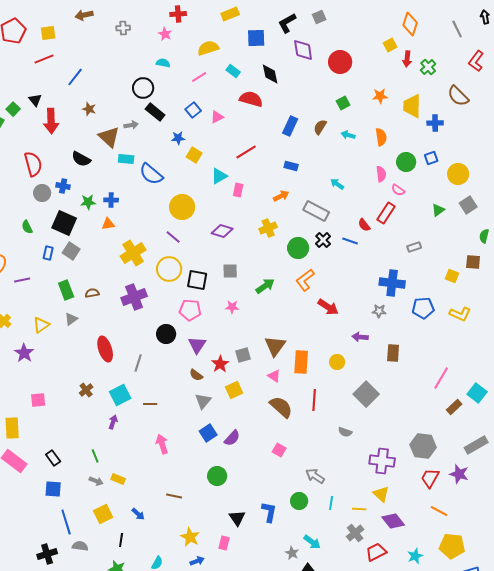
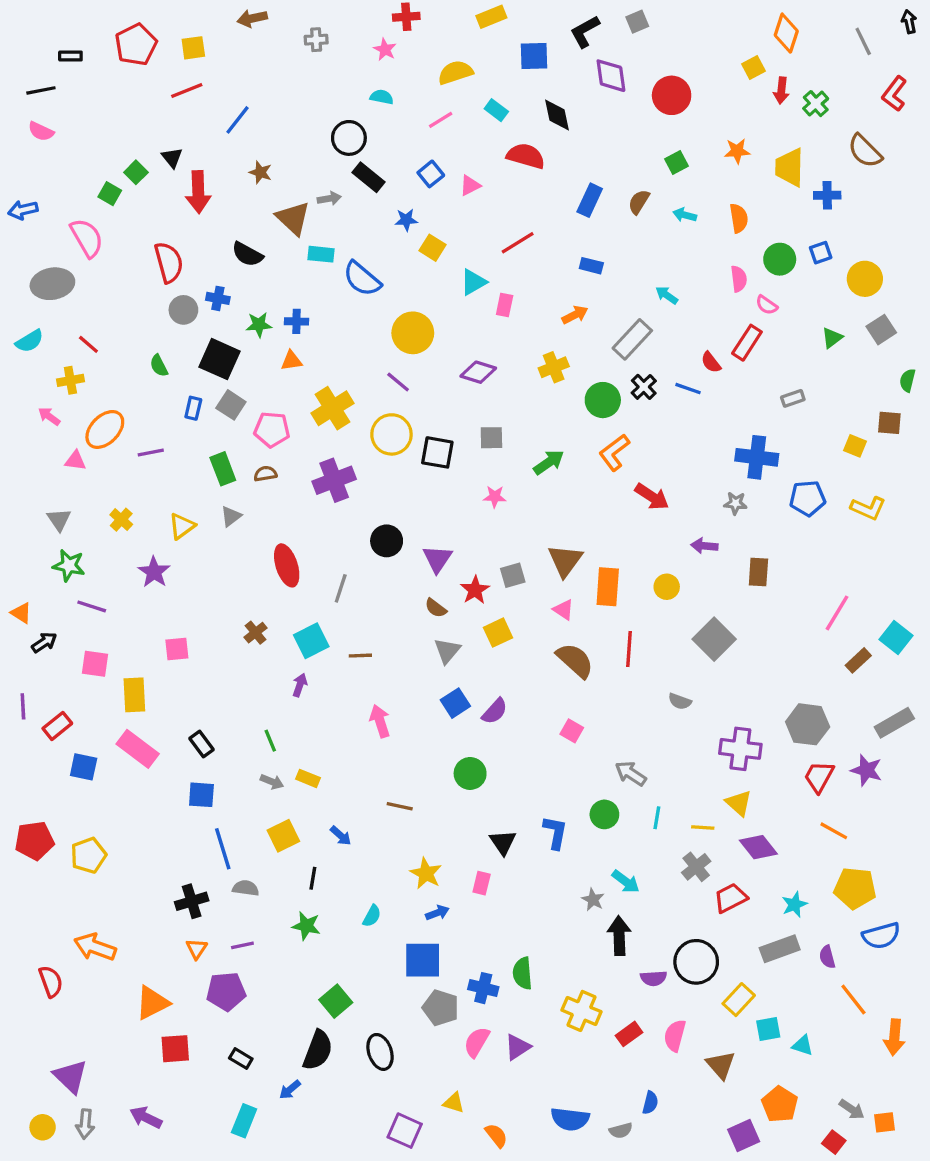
gray rectangle: (316, 211) -> (632, 339), turned -75
pink pentagon: (190, 310) -> (272, 429), moved

